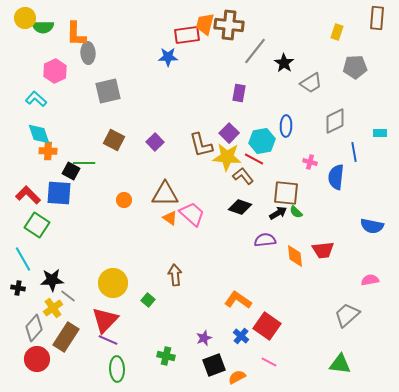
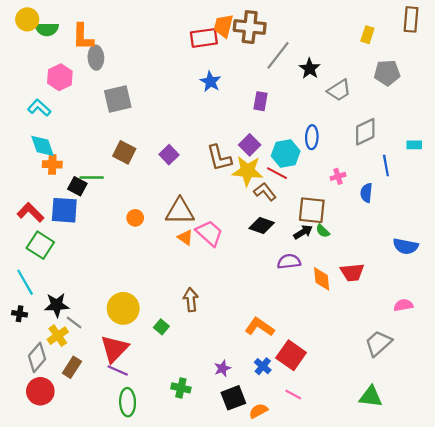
blue star: (168, 57) -> (210, 82), moved, turned 30
pink cross: (310, 162) -> (338, 176), turned -32
blue semicircle: (336, 177) -> (366, 193), size x0.7
brown rectangle: (66, 337) -> (72, 367), size x0.7

